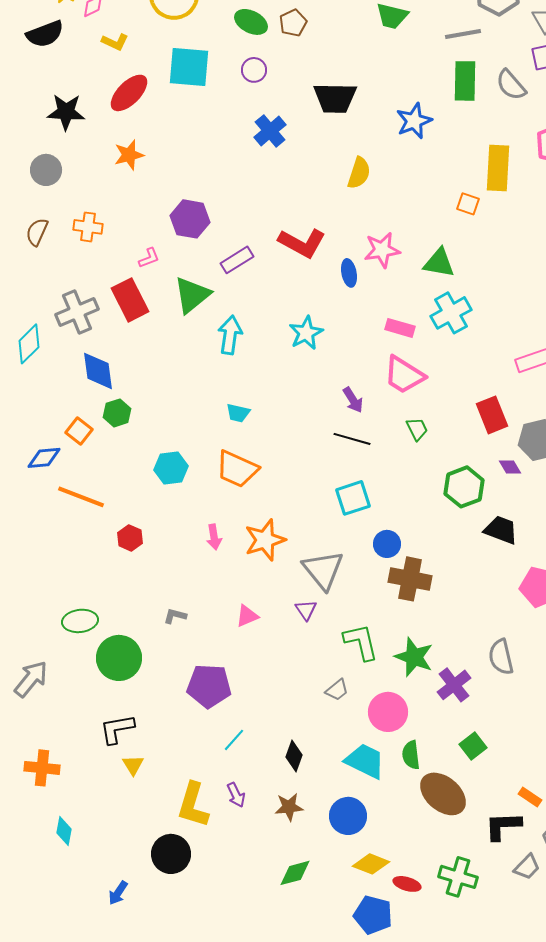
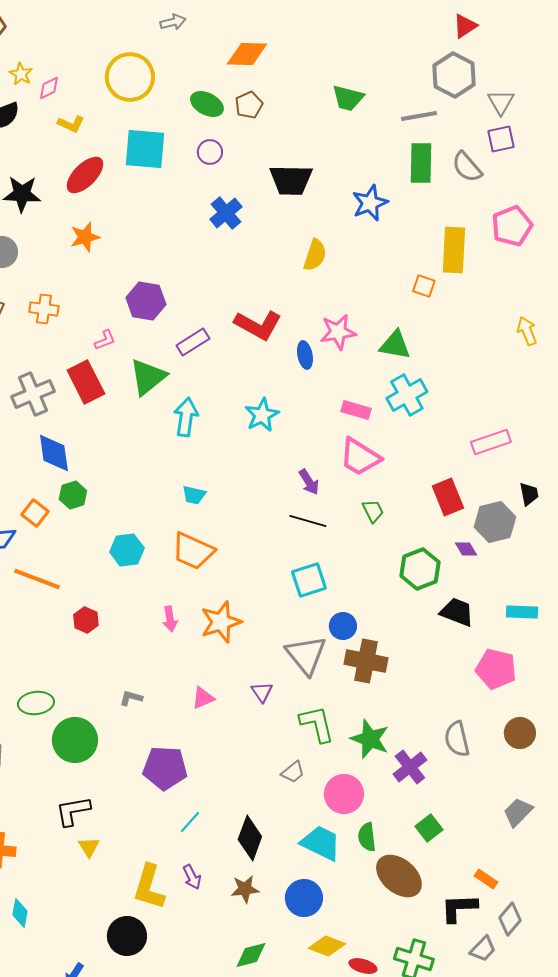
gray triangle: (323, 570) -> (306, 655), moved
black diamond: (294, 756) -> (250, 838), size x1.4

